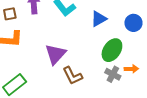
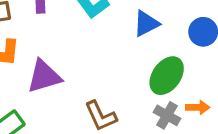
purple triangle: (55, 54) -> (44, 76), moved, turned 30

